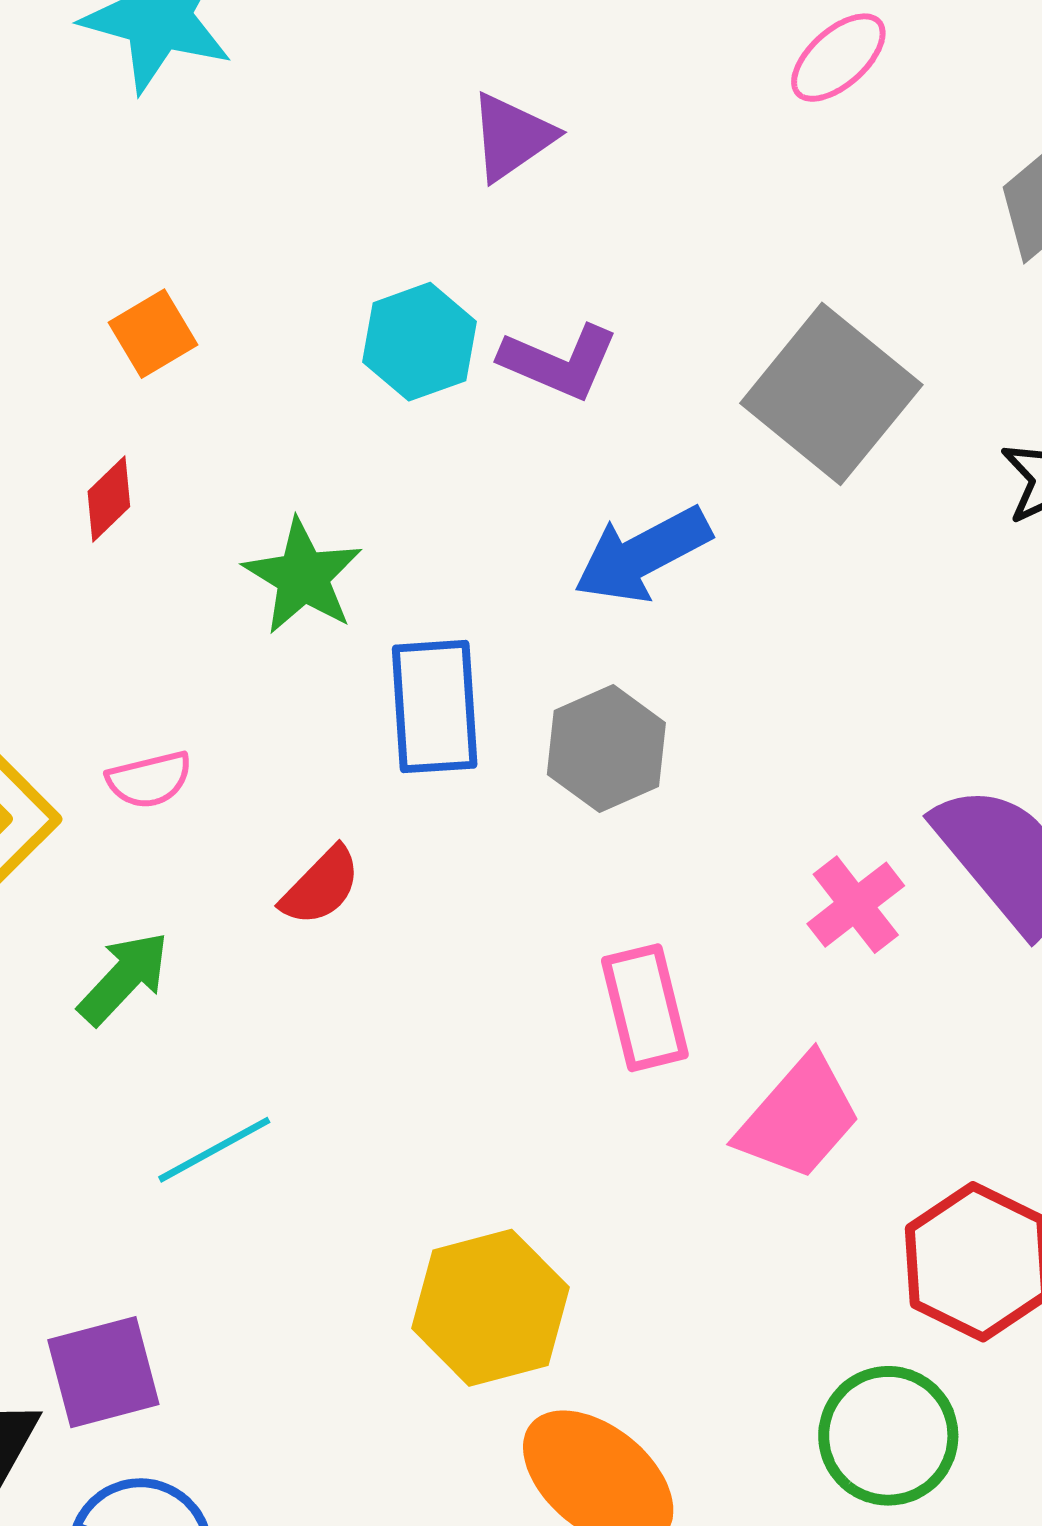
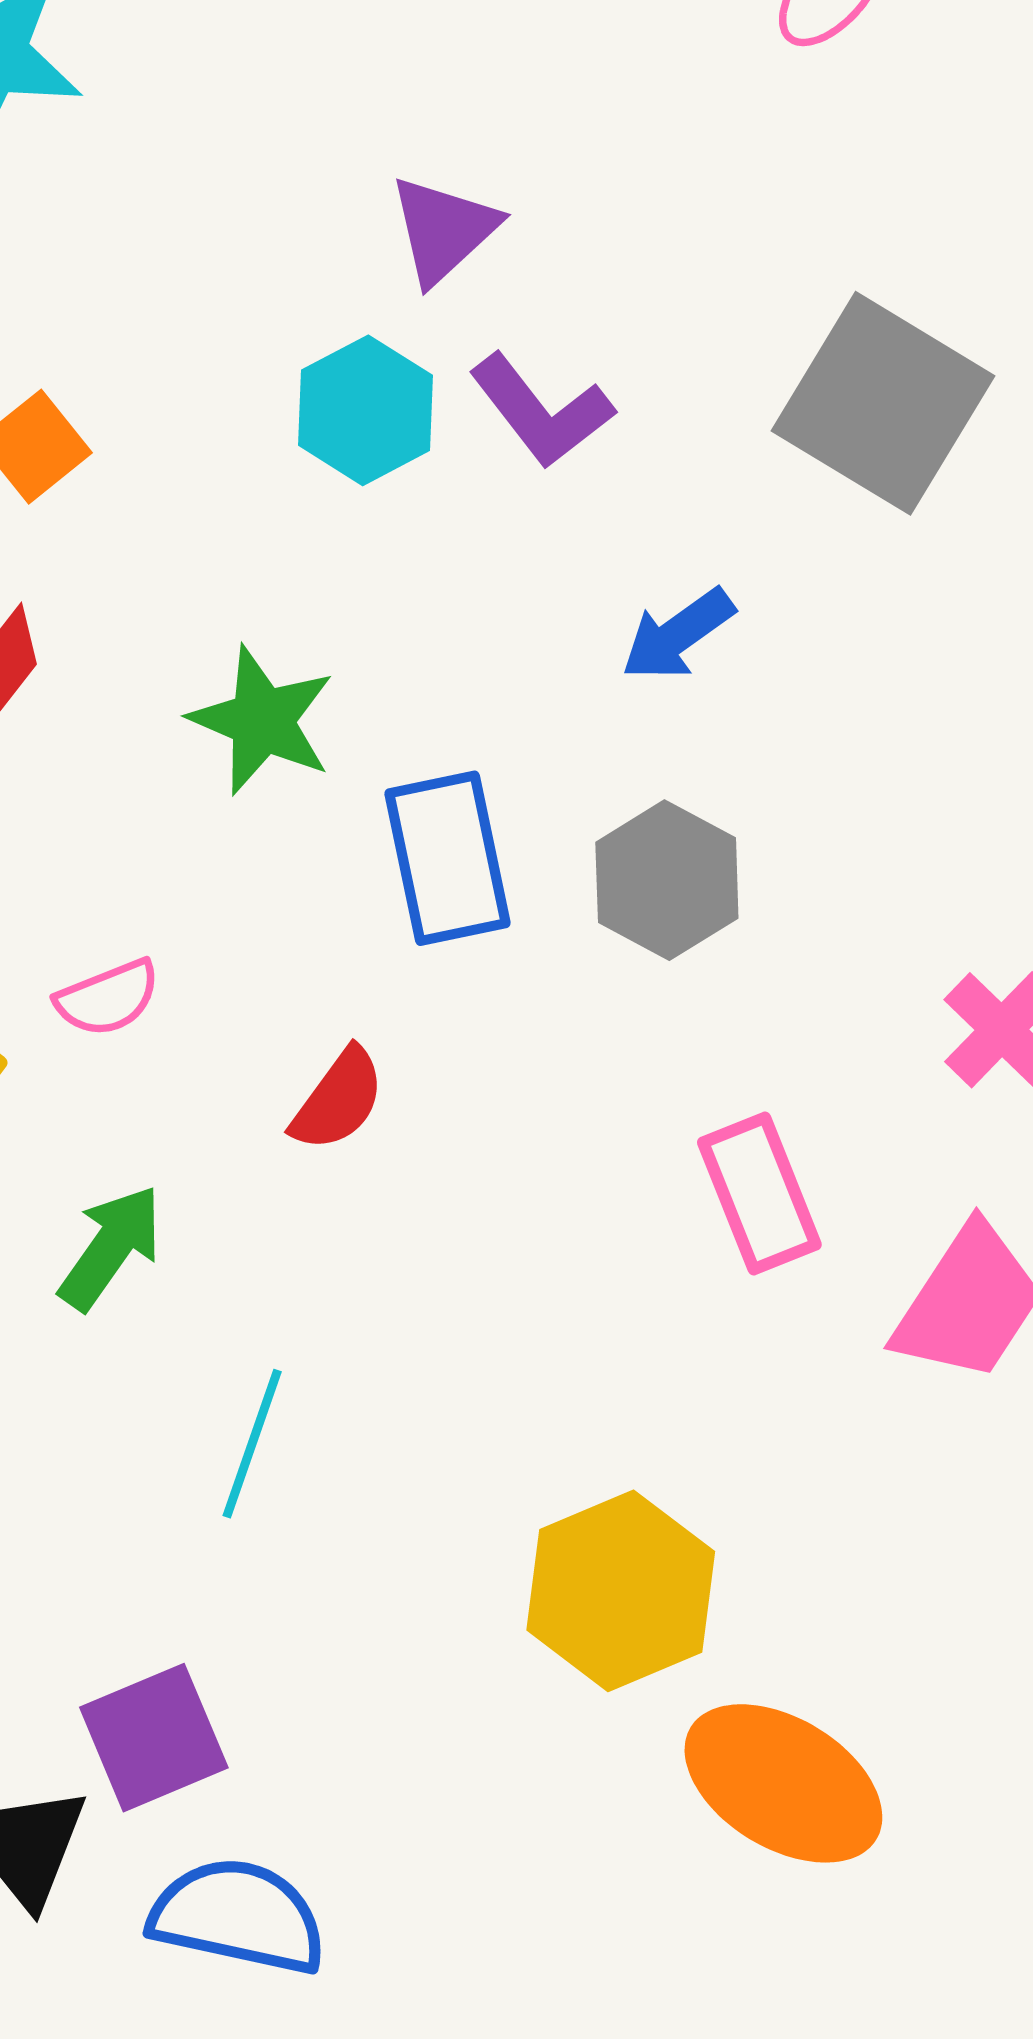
purple triangle: (512, 137) -> (443, 230), moved
purple L-shape: (559, 362) -> (541, 411), turned 37
blue arrow: (642, 555) -> (678, 635), size x0.7
cyan line: (214, 1150) -> (252, 1444), turned -34

